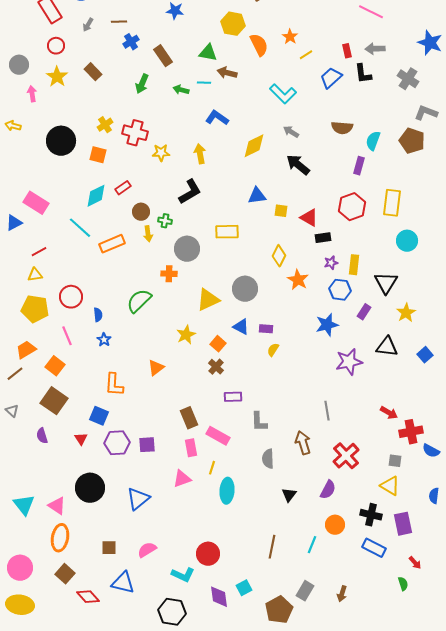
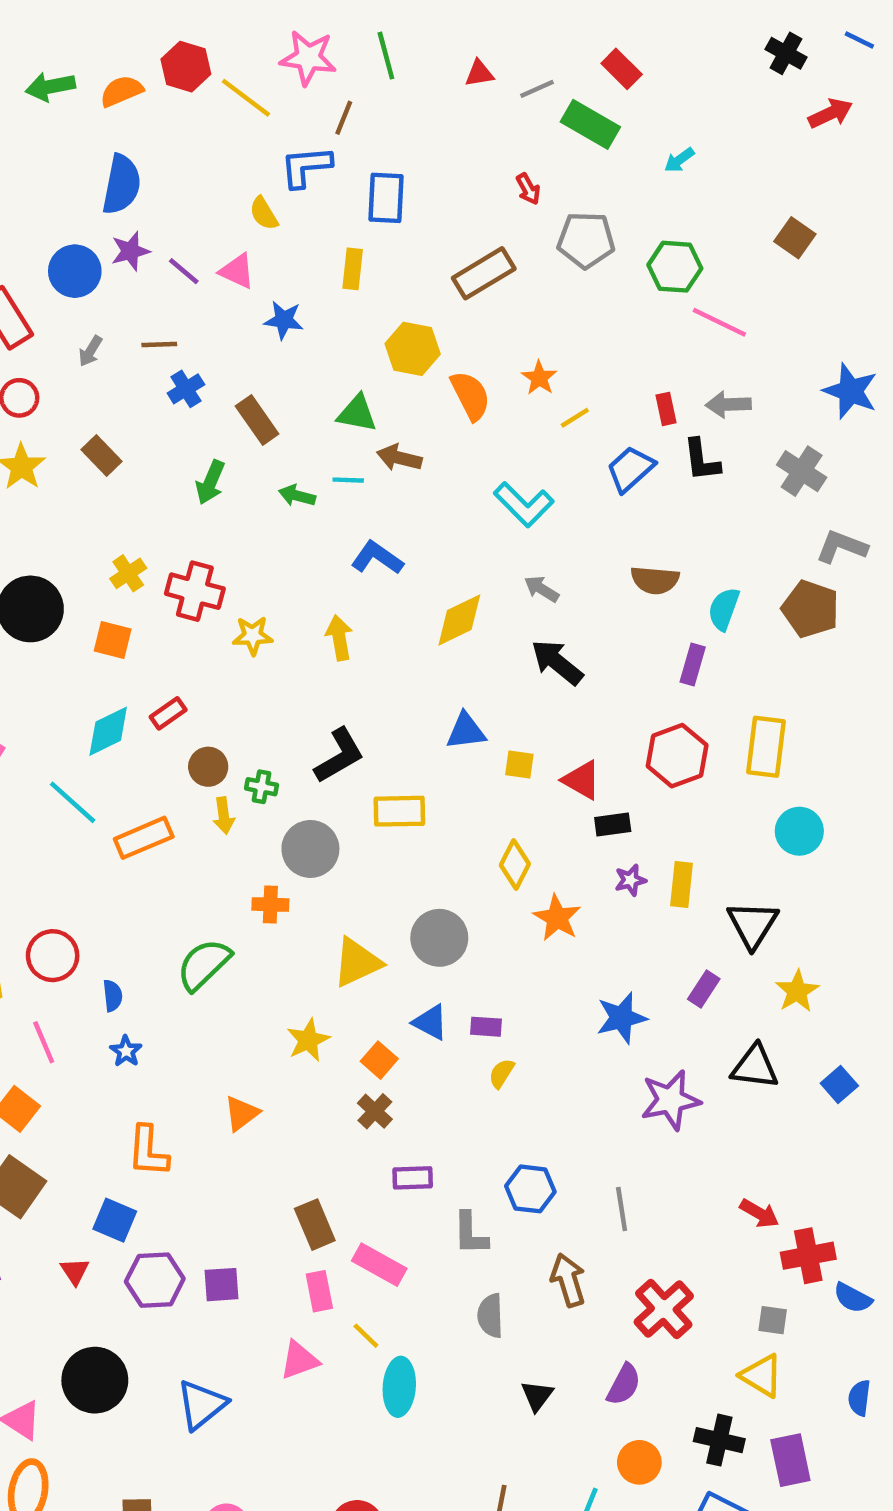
black L-shape: (190, 192) -> (339, 756), moved
blue hexagon: (340, 290) -> (530, 1189), moved
yellow line: (212, 468) -> (366, 1336), turned -64

